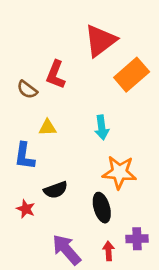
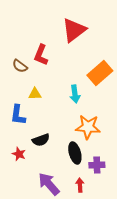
orange rectangle: (132, 75) -> (100, 73), moved
purple cross: (137, 239) -> (97, 165), moved

